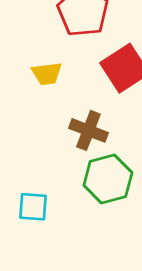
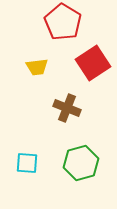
green hexagon: (108, 179) -> (81, 163), moved

